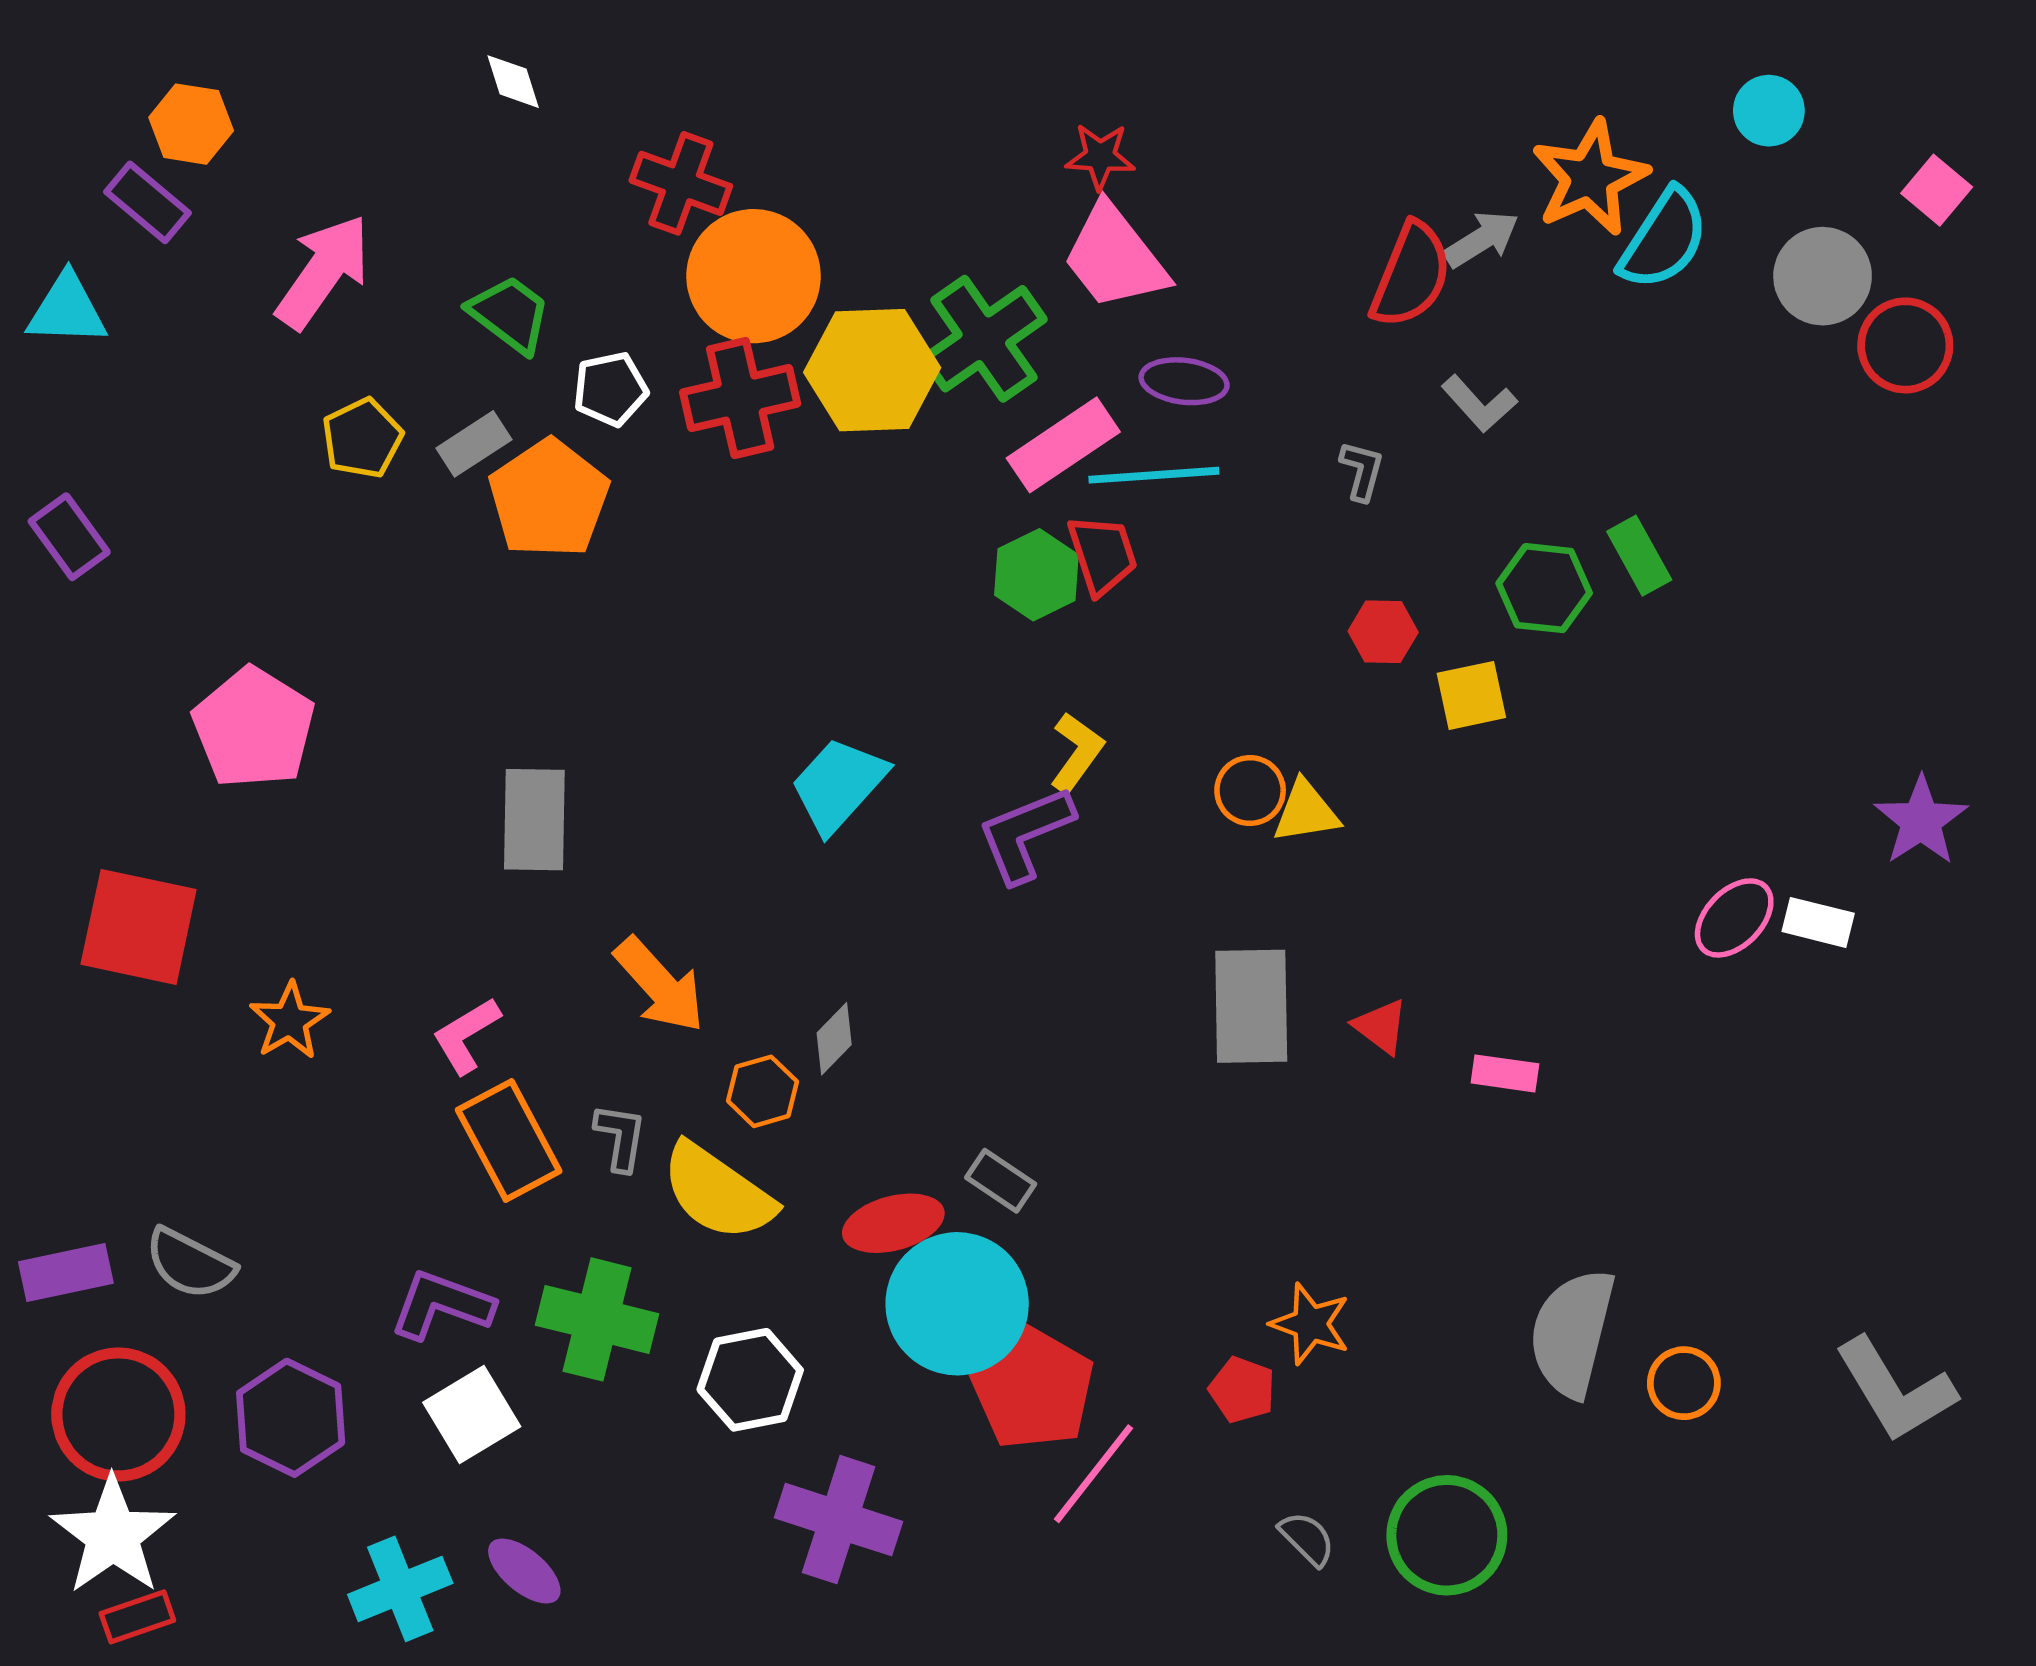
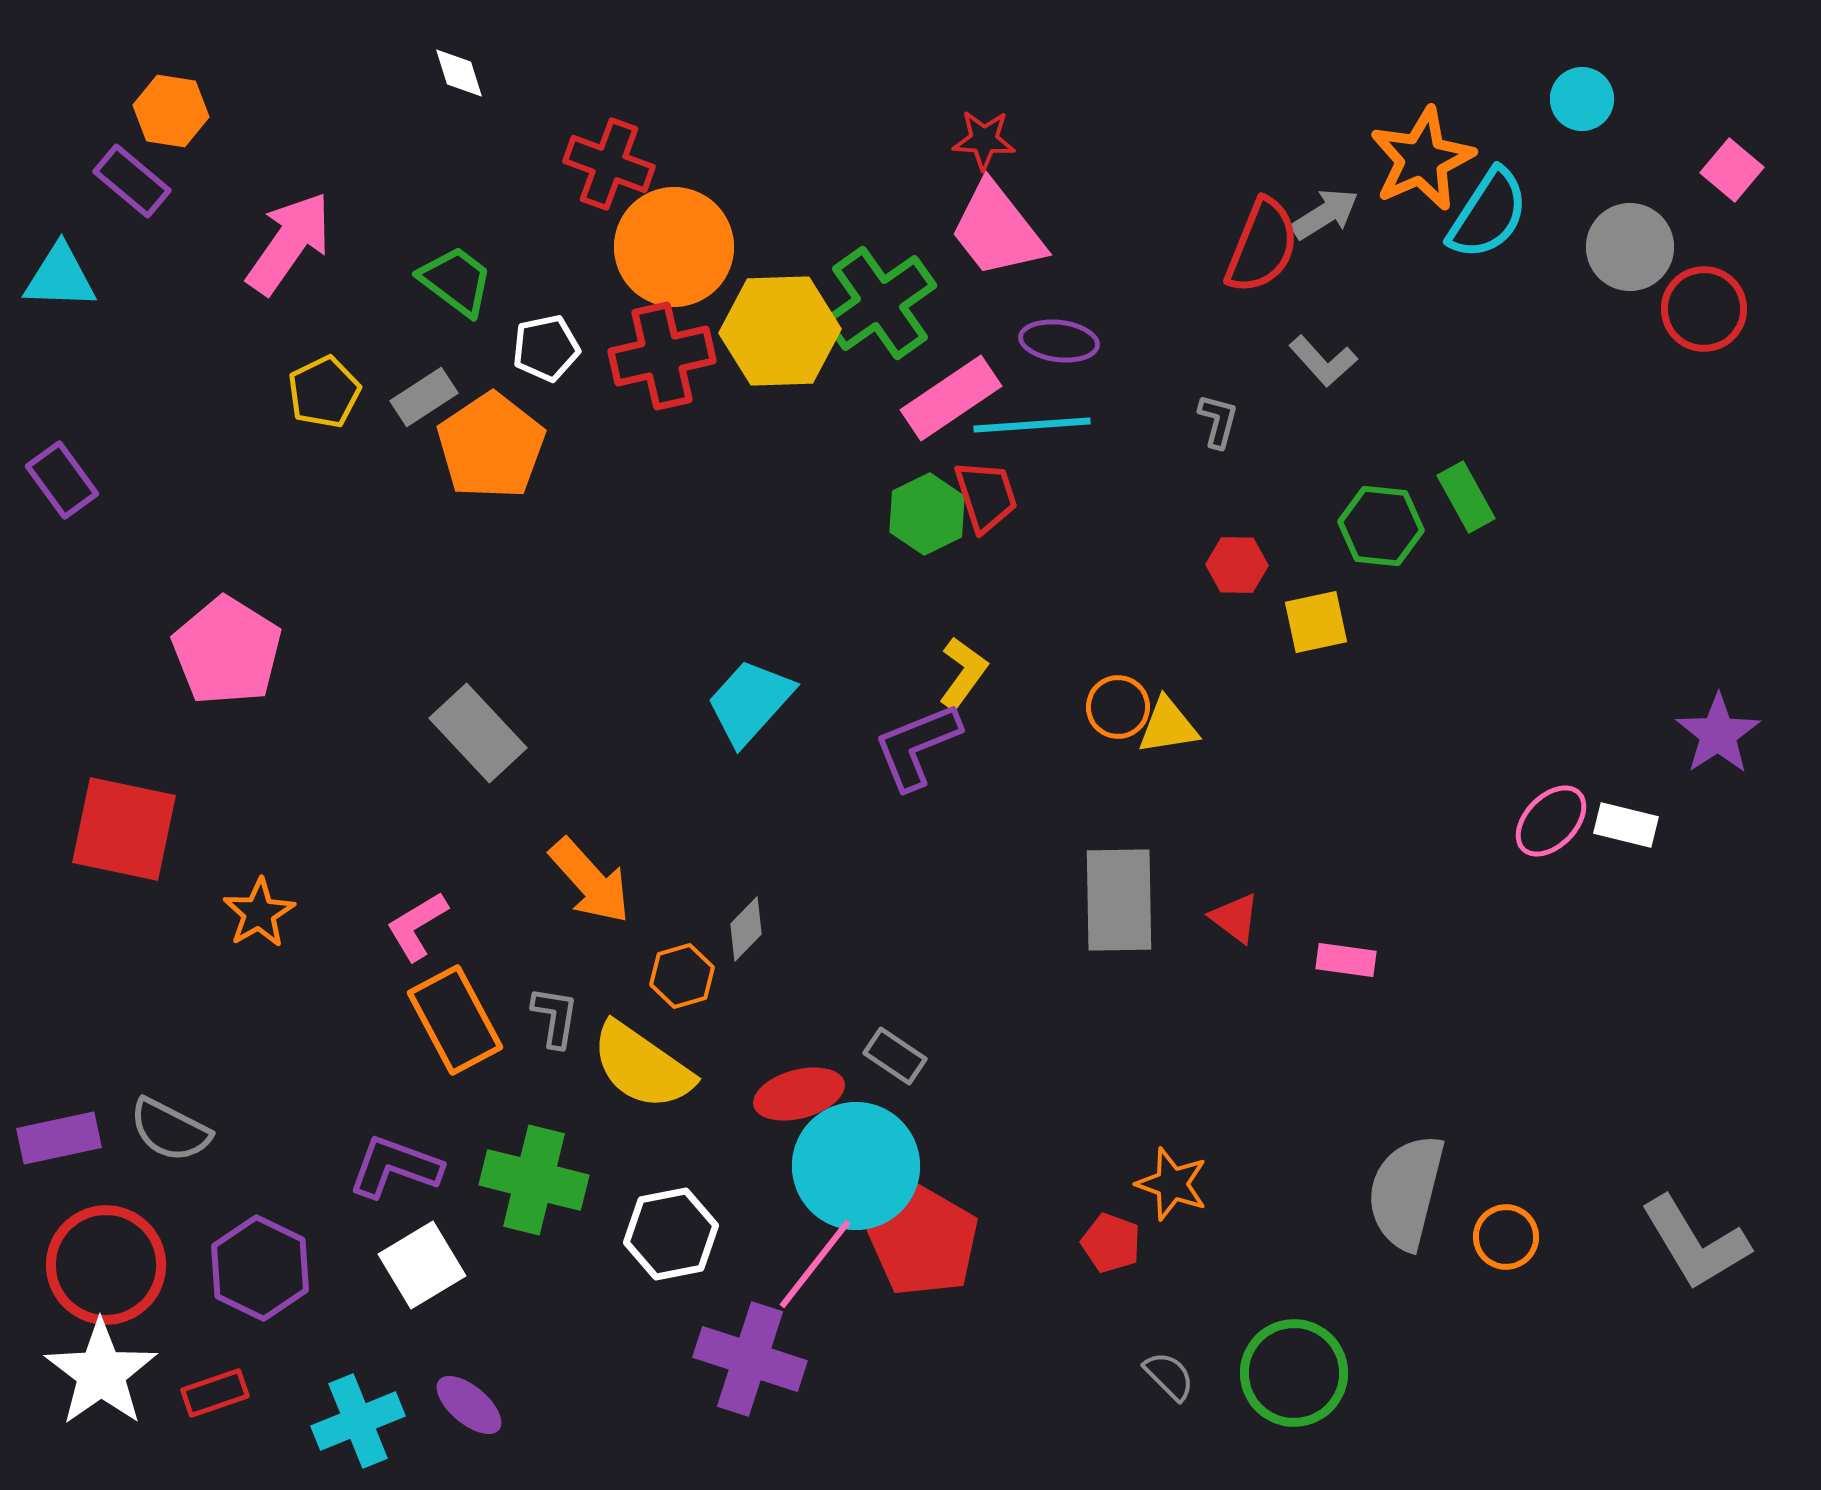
gray rectangle: (534, 820) -> (478, 733), turned -44
pink line: (1093, 1474) -> (815, 1264), moved
red rectangle: (137, 1617) -> (215, 1393), moved

